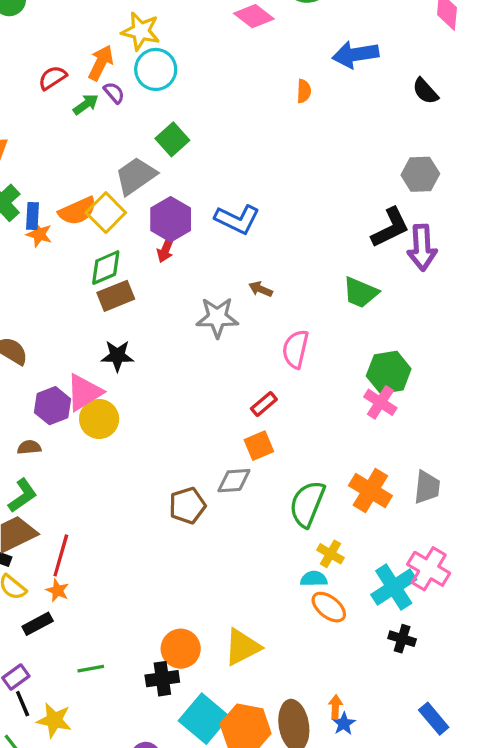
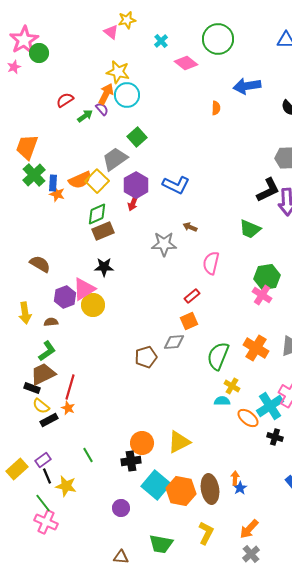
orange arrow: (101, 63) -> (106, 94), moved
orange ellipse: (329, 607) -> (248, 418), moved
black rectangle: (38, 624) -> (49, 420), moved
green line: (91, 669) -> (88, 455), turned 70

